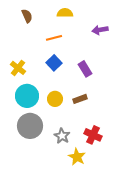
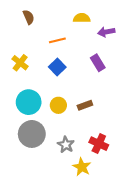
yellow semicircle: (65, 13) -> (82, 18), moved
yellow cross: (18, 68) -> (20, 63), moved
purple rectangle: (85, 69) -> (98, 63), moved

